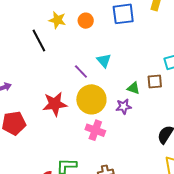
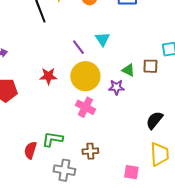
red star: (55, 104) -> (48, 76), size x0.7

